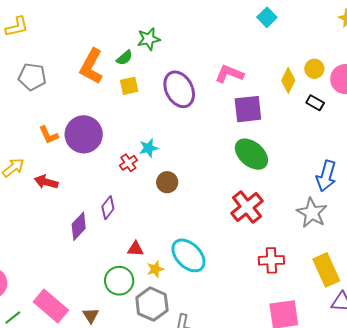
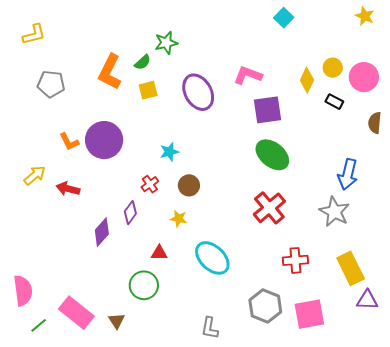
red cross: (128, 163) -> (150, 184), moved
yellow star: (155, 269) -> (179, 219), moved, turned 30
gray hexagon: (152, 304) -> (265, 306), moved

